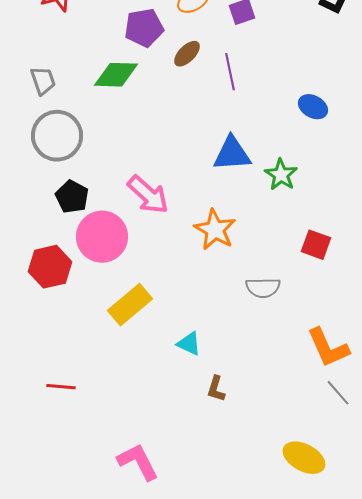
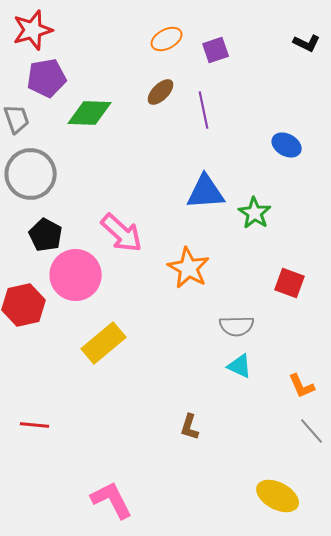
purple pentagon: (144, 28) -> (47, 78), moved
cyan triangle: (189, 344) -> (240, 366), moved
orange L-shape: (328, 348) -> (302, 386), size x0.6

